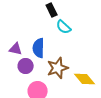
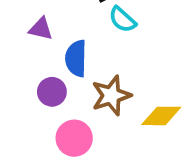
purple triangle: (16, 49) -> (41, 29), moved
yellow diamond: (85, 79) -> (161, 116), turned -50

